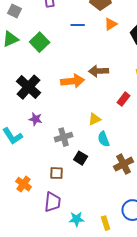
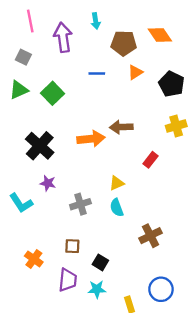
cyan semicircle: (104, 139) -> (117, 208), moved
black square: (81, 158) -> (100, 262), moved
cyan star: (77, 219) -> (97, 289), moved

